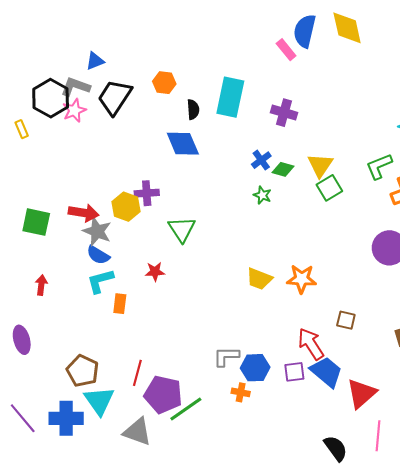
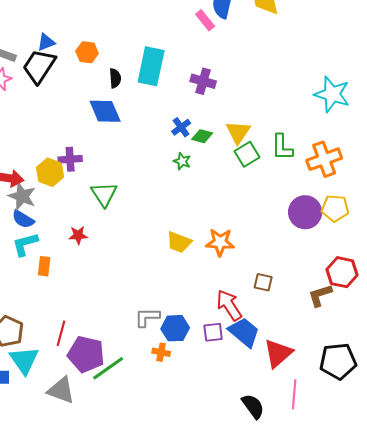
blue triangle: (95, 61) -> (46, 42), moved
green L-shape: (379, 166) -> (282, 147), moved, turned -68

